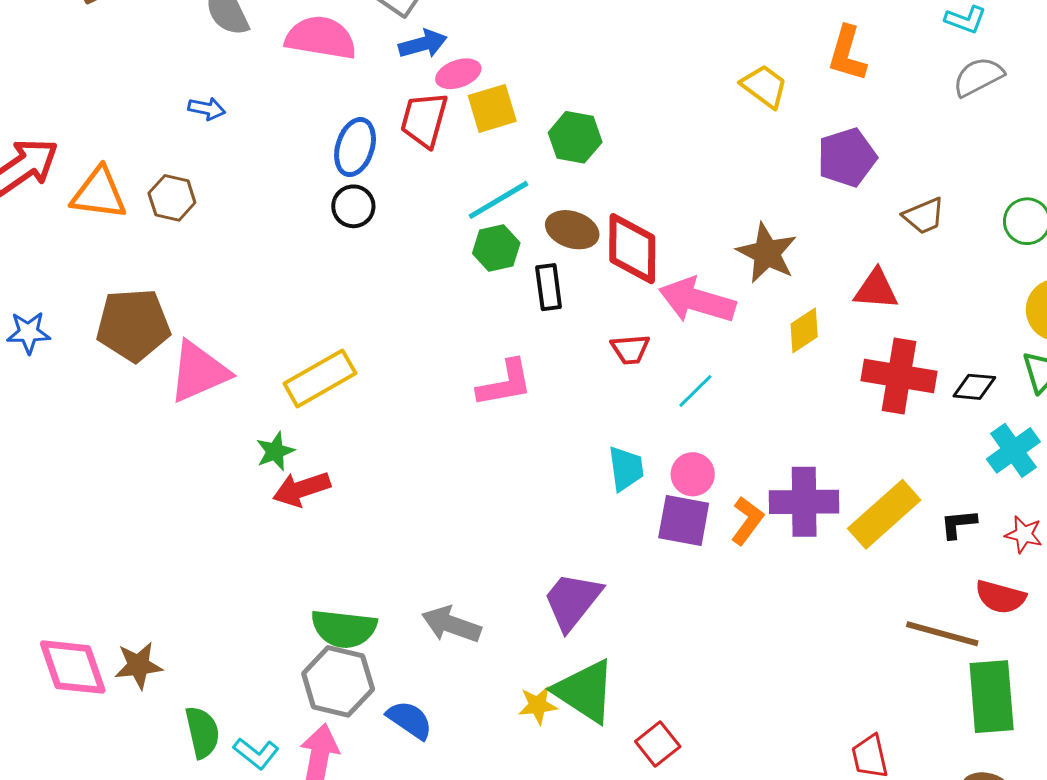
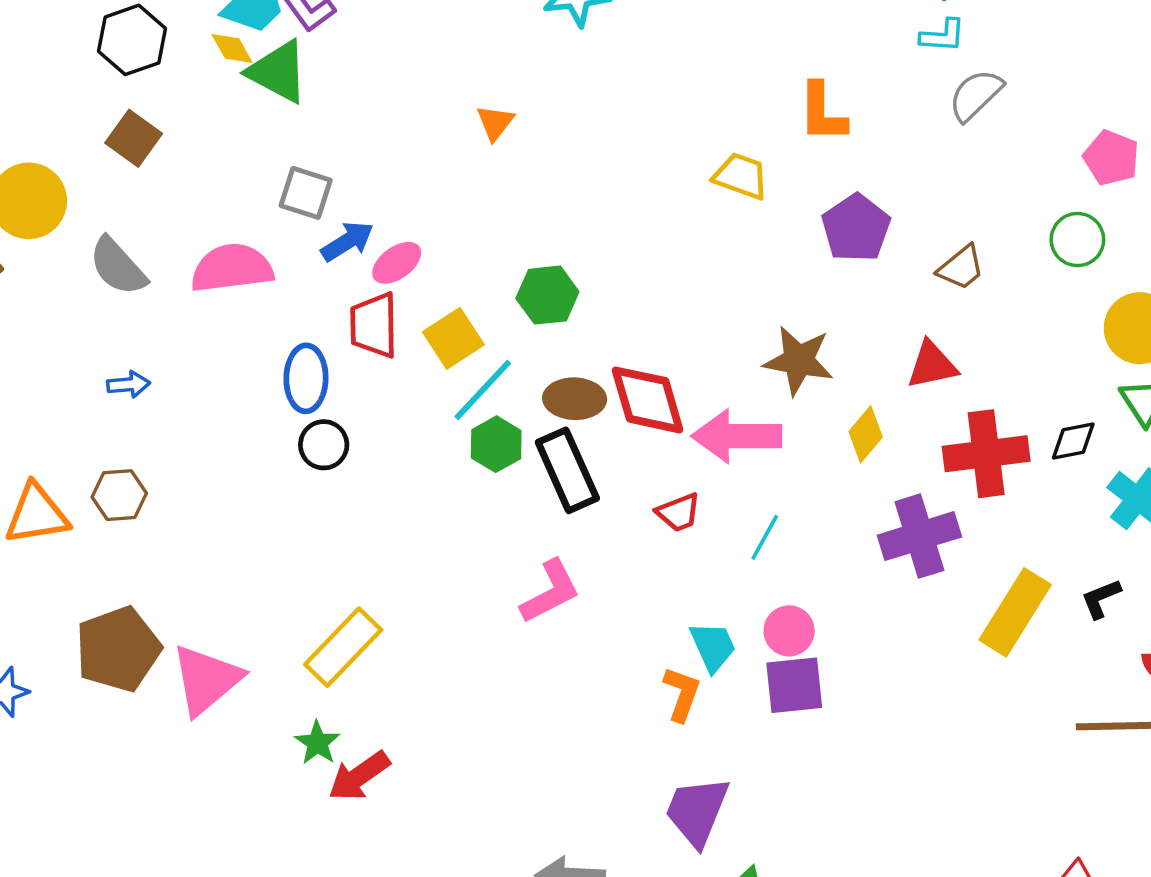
yellow square: (492, 108) -> (453, 338), moved
black rectangle: (549, 287) -> (567, 470), size x1.5
purple cross: (804, 502) -> (919, 536), moved
orange L-shape: (747, 521) -> (682, 694), moved

